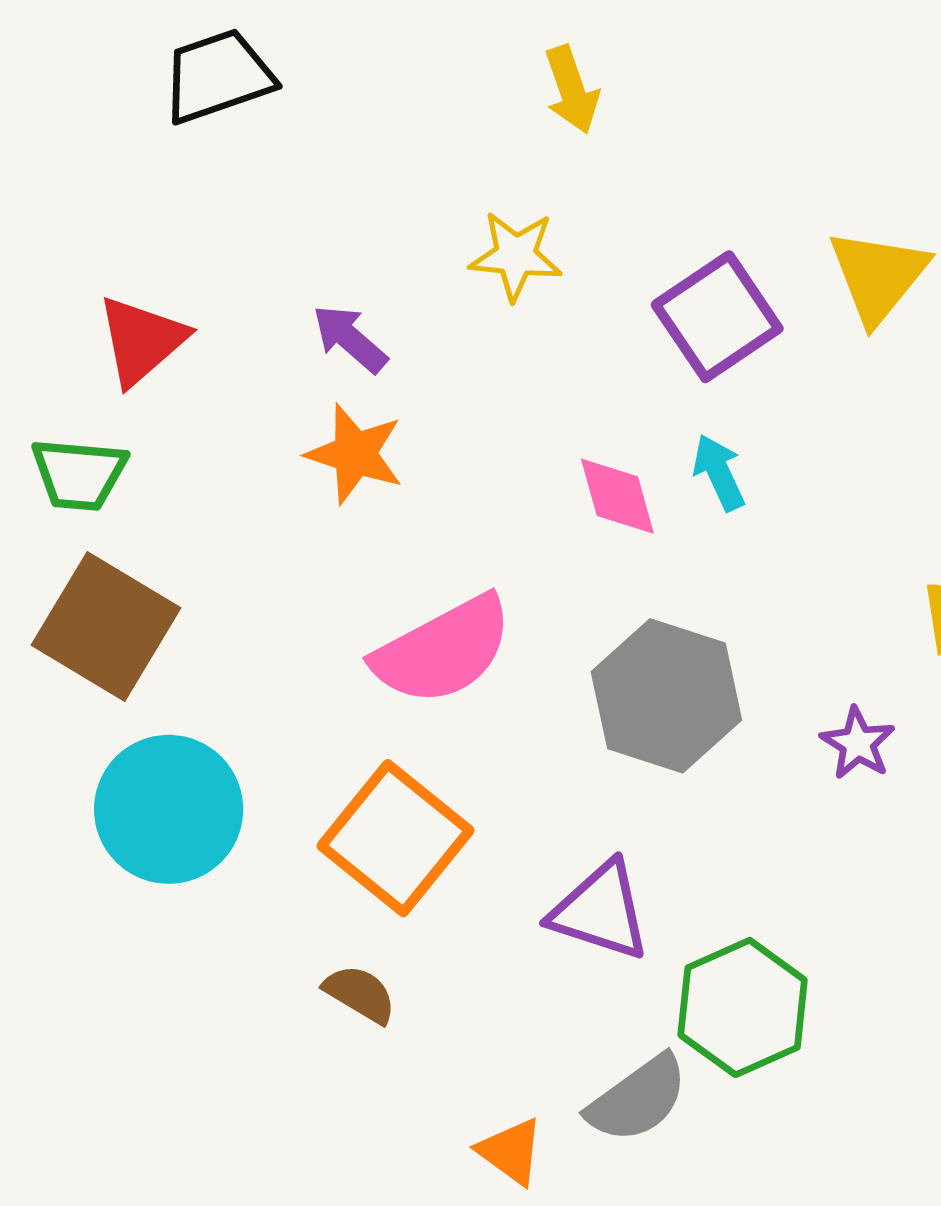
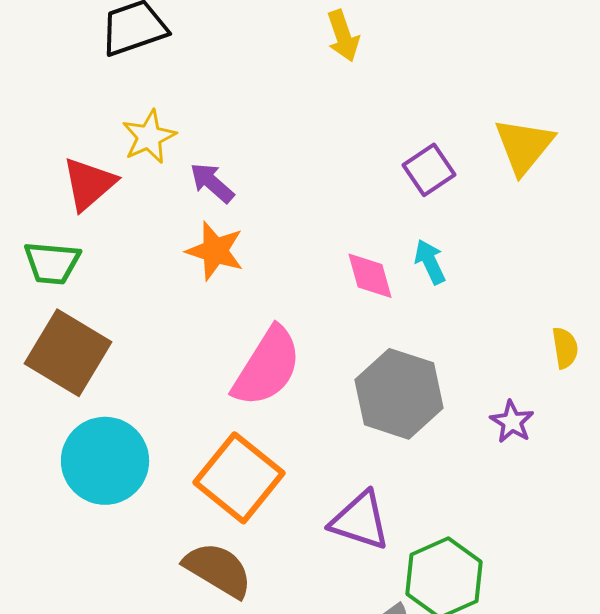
yellow star: (516, 256) -> (149, 137), moved, turned -30
purple square: (717, 317) -> (429, 170), size x0.7
pink semicircle: (443, 650) -> (267, 367), turned -30
brown semicircle: (360, 994) -> (218, 570), size x1.6

